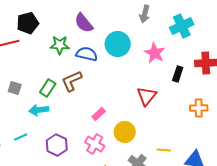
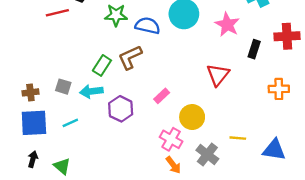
gray square: (15, 88) -> (63, 87), moved
pink cross: (95, 144) -> (171, 139), moved
purple hexagon: (57, 145) -> (121, 109), moved

